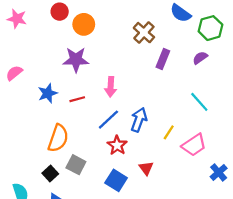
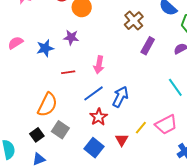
purple star: (76, 60) -> (71, 37), size x0.7
blue star: (48, 93) -> (45, 48), moved
yellow line: (169, 132) -> (141, 128), moved

